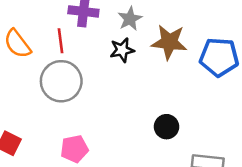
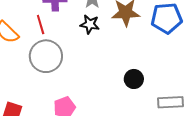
black star: (122, 50) -> (90, 24), turned 30

